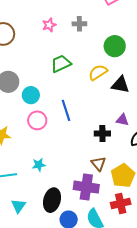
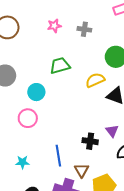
cyan circle: (31, 95) -> (36, 92), moved
blue line: (66, 110) -> (58, 156), moved
purple triangle: (122, 120) -> (112, 131), turned 32

